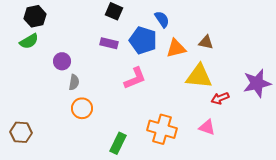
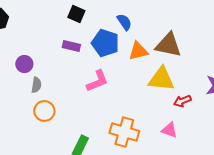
brown triangle: (206, 42) -> (168, 45), size x1.8

